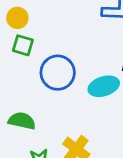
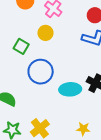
yellow circle: (17, 18) -> (46, 33), moved

